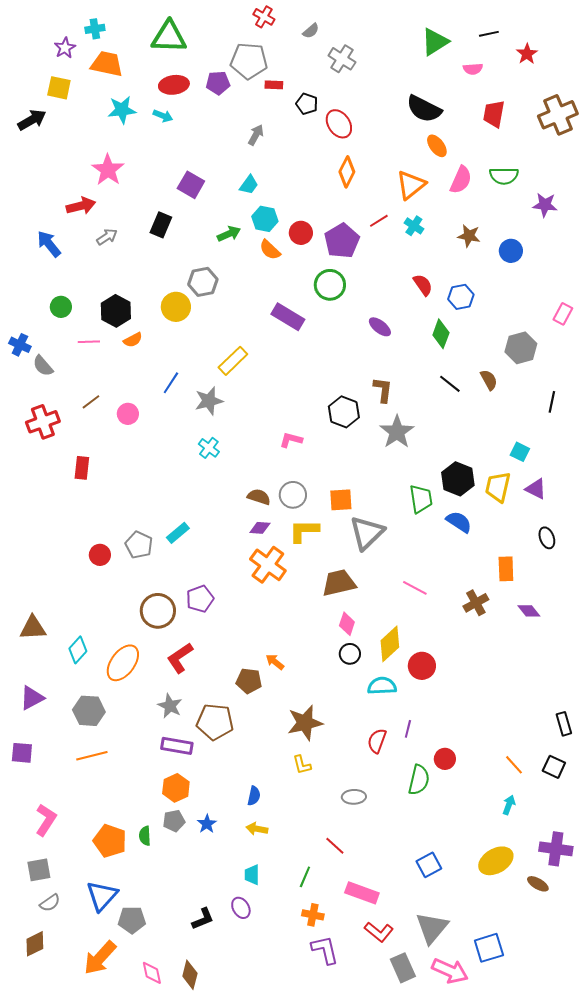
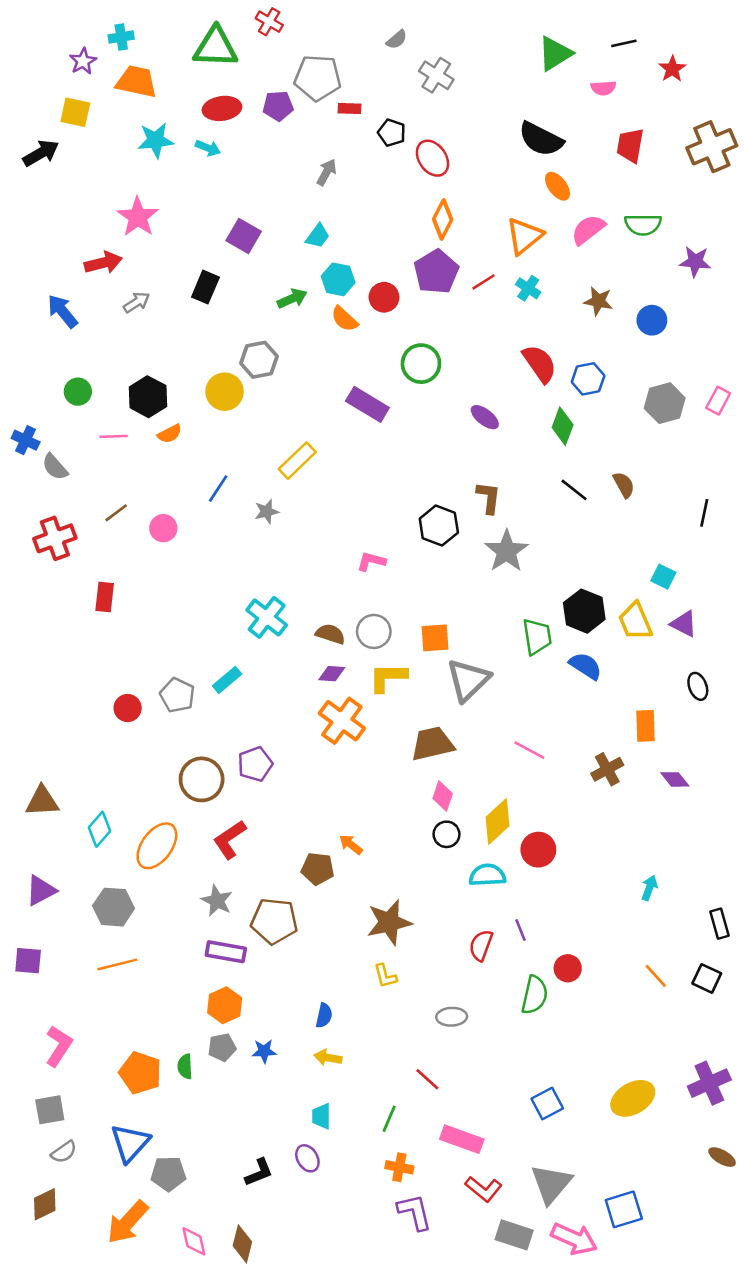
red cross: (264, 17) -> (269, 22), moved
pink semicircle: (461, 180) -> (588, 230), turned -152
purple pentagon: (342, 241) -> (436, 272), moved
red semicircle: (423, 285) -> (540, 364), size x1.4
gray hexagon: (521, 348) -> (665, 403), moved
gray star: (209, 401) -> (267, 512), size x0.7
cyan cross: (209, 448) -> (267, 617), moved, size x1.5
yellow trapezoid: (498, 487) -> (635, 621), turned -36
purple line: (408, 729) -> (520, 930), turned -36
cyan arrow: (509, 805) -> (649, 888), moved
blue star: (207, 824) -> (264, 1051), turned 30
purple cross: (556, 849) -> (709, 1083), turned -32
brown ellipse: (538, 884) -> (722, 1157), moved
gray rectangle: (403, 968) -> (514, 1235), turned -48

